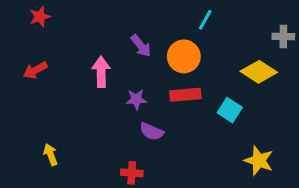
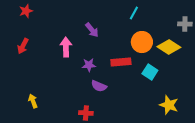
orange circle: (184, 56) -> (142, 42), moved
red arrow: (35, 70) -> (23, 46), turned -35

